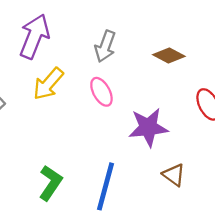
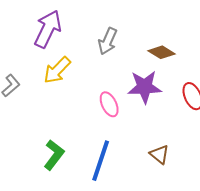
pink ellipse: (101, 92) -> (109, 104), moved
purple star: (148, 127) -> (145, 87), moved

